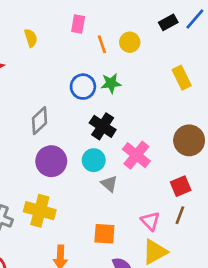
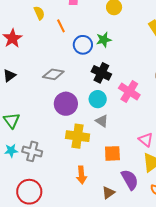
orange line: (102, 44) -> (61, 26), moved
gray diamond: (40, 121) -> (53, 74), turned 60
gray triangle: (109, 184) -> (102, 121), moved
yellow cross: (40, 211) -> (78, 136), moved

